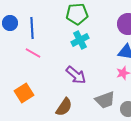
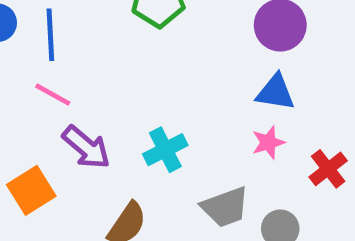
cyan cross: (80, 40) -> (165, 150), moved
purple arrow: (76, 75) -> (86, 147), moved

